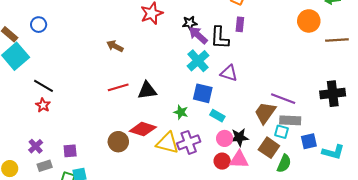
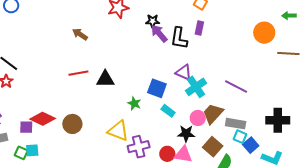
cyan cross: (198, 61) -> (196, 87), moved
black cross: (333, 94) -> (278, 120), moved
purple line: (283, 99) -> (236, 87), moved
red diamond: (143, 129) -> (43, 119), moved
cyan square: (281, 132) -> (240, 137), moved
pink circle: (225, 138) -> (198, 118), moved
blue square: (309, 141) -> (251, 145), turned -35
purple cross: (189, 142) -> (139, 147), moved

